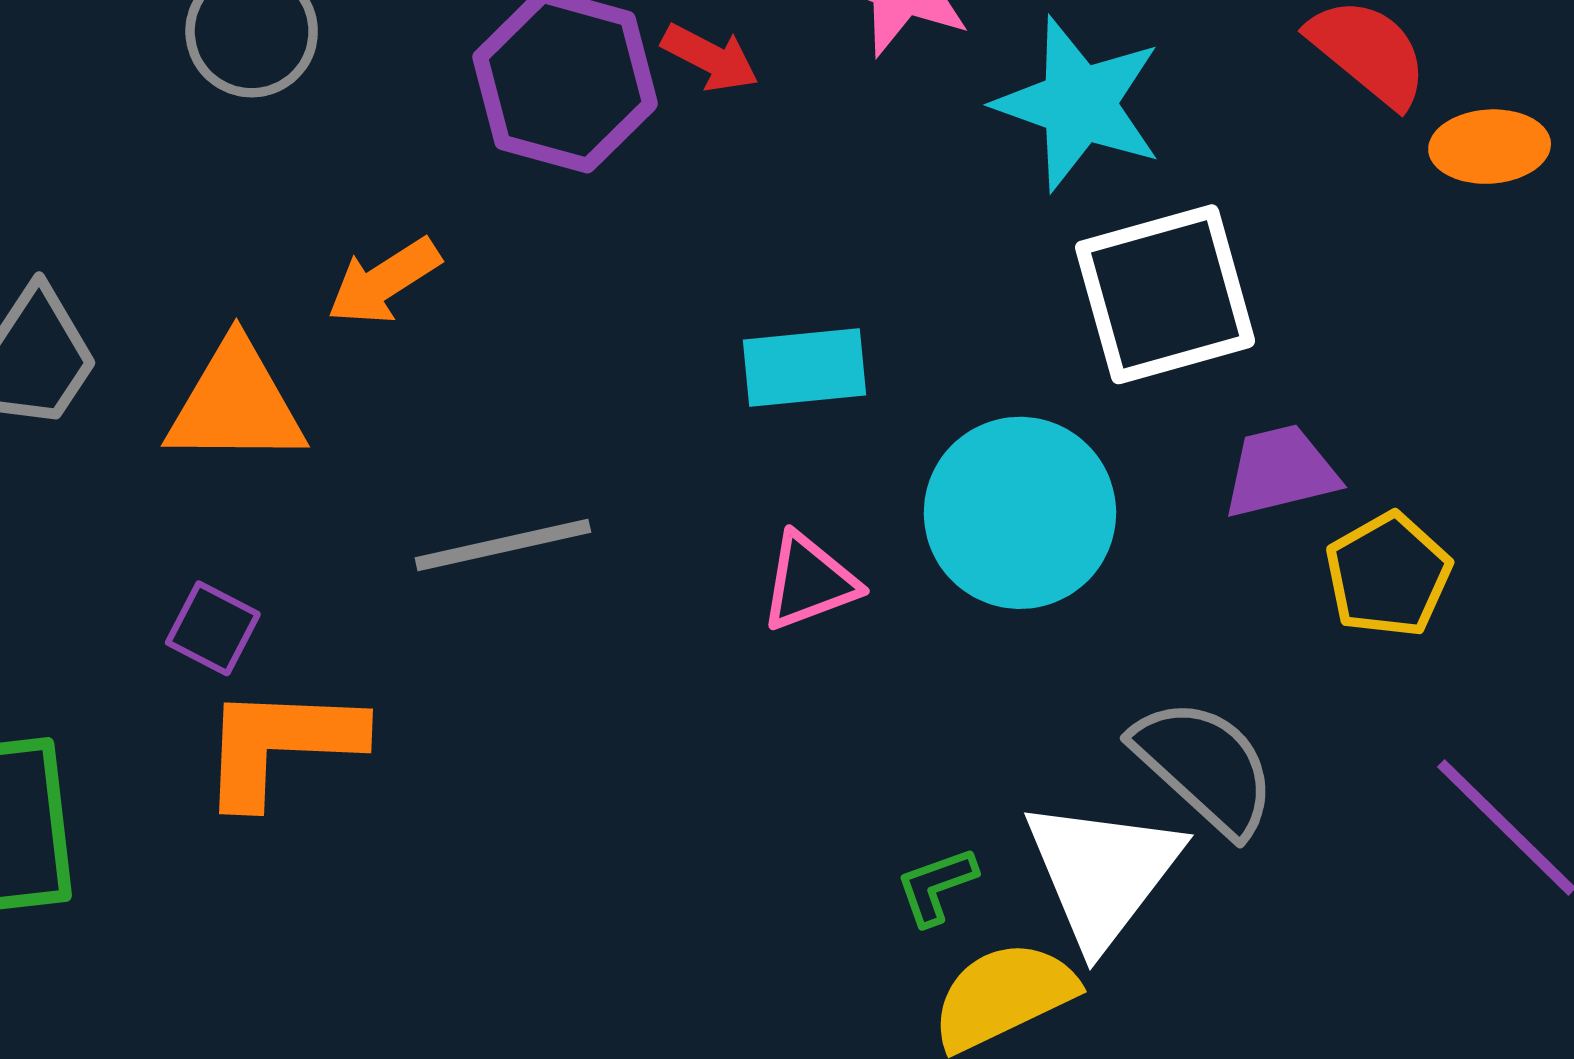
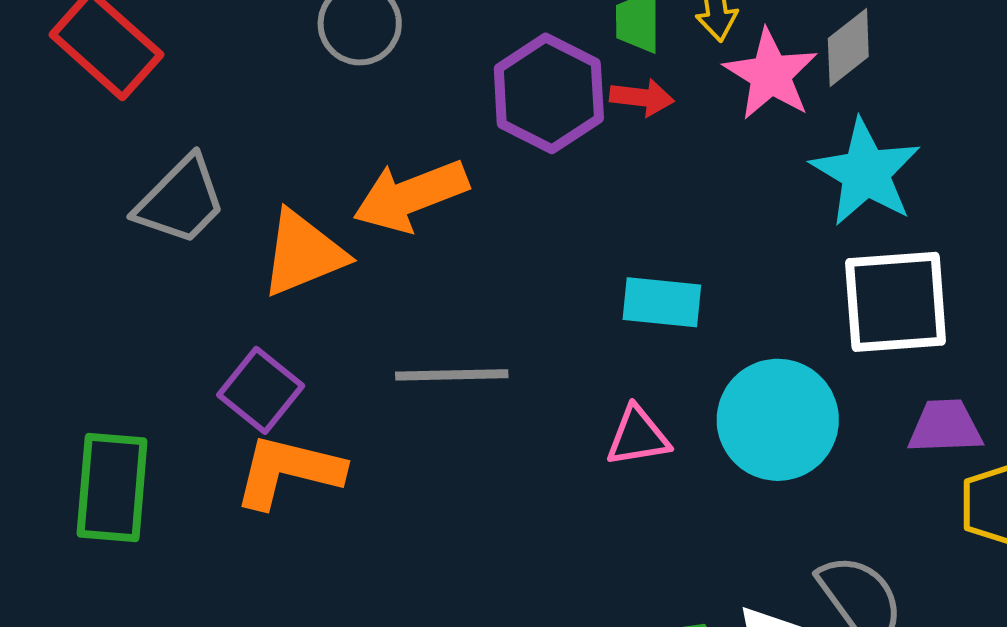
red arrow: (710, 58) -> (642, 97), turned -32
orange arrow: (384, 281) -> (411, 196), size x1.5
orange triangle: (236, 404) -> (303, 253), turned -34
purple square: (213, 628) -> (261, 390), size x1.4

